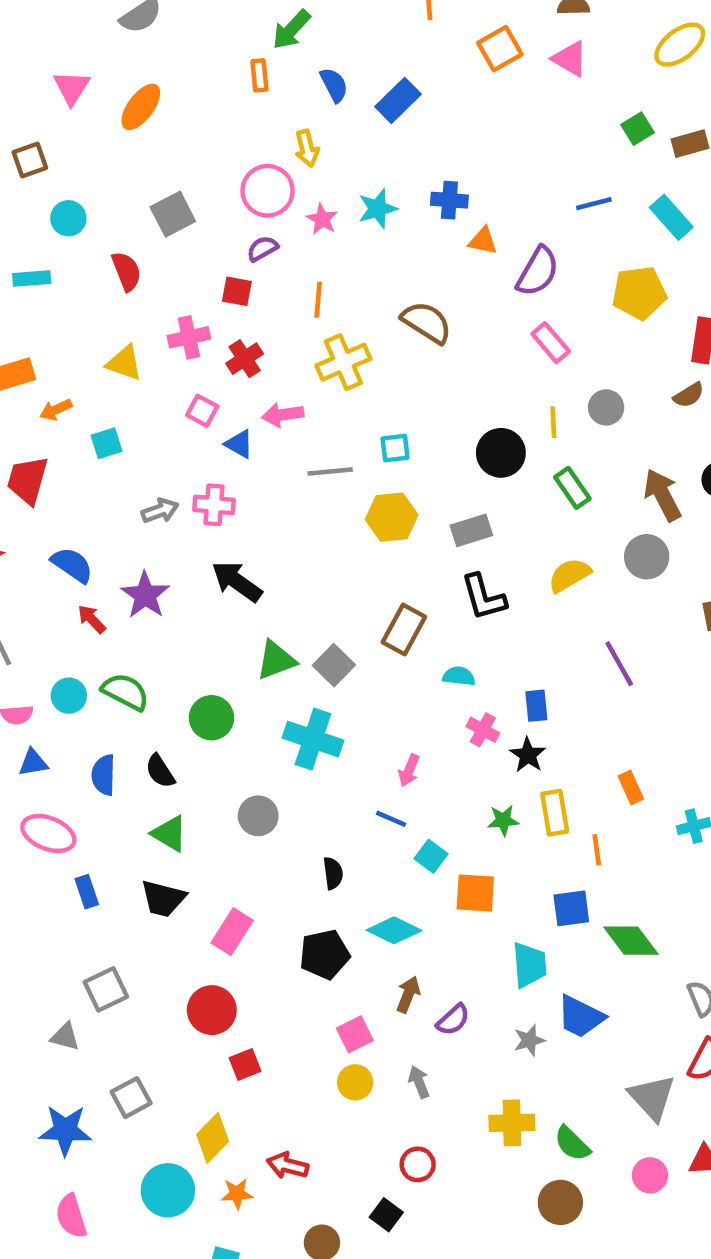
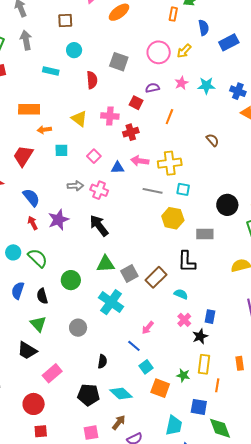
yellow arrow: (307, 148) -> (184, 51), turned 42
pink circle: (268, 191) -> (159, 52), moved
gray square: (173, 214) -> (119, 62), turned 30
brown semicircle: (427, 322) -> (213, 140), size x0.6
yellow cross: (343, 362) -> (170, 163), moved
pink square: (202, 411) -> (94, 156), moved
blue triangle: (239, 444) -> (118, 168), turned -48
black L-shape: (484, 597) -> (187, 262), moved
brown rectangle: (404, 630) -> (156, 277), moved
green star: (503, 820) -> (183, 375), moved

